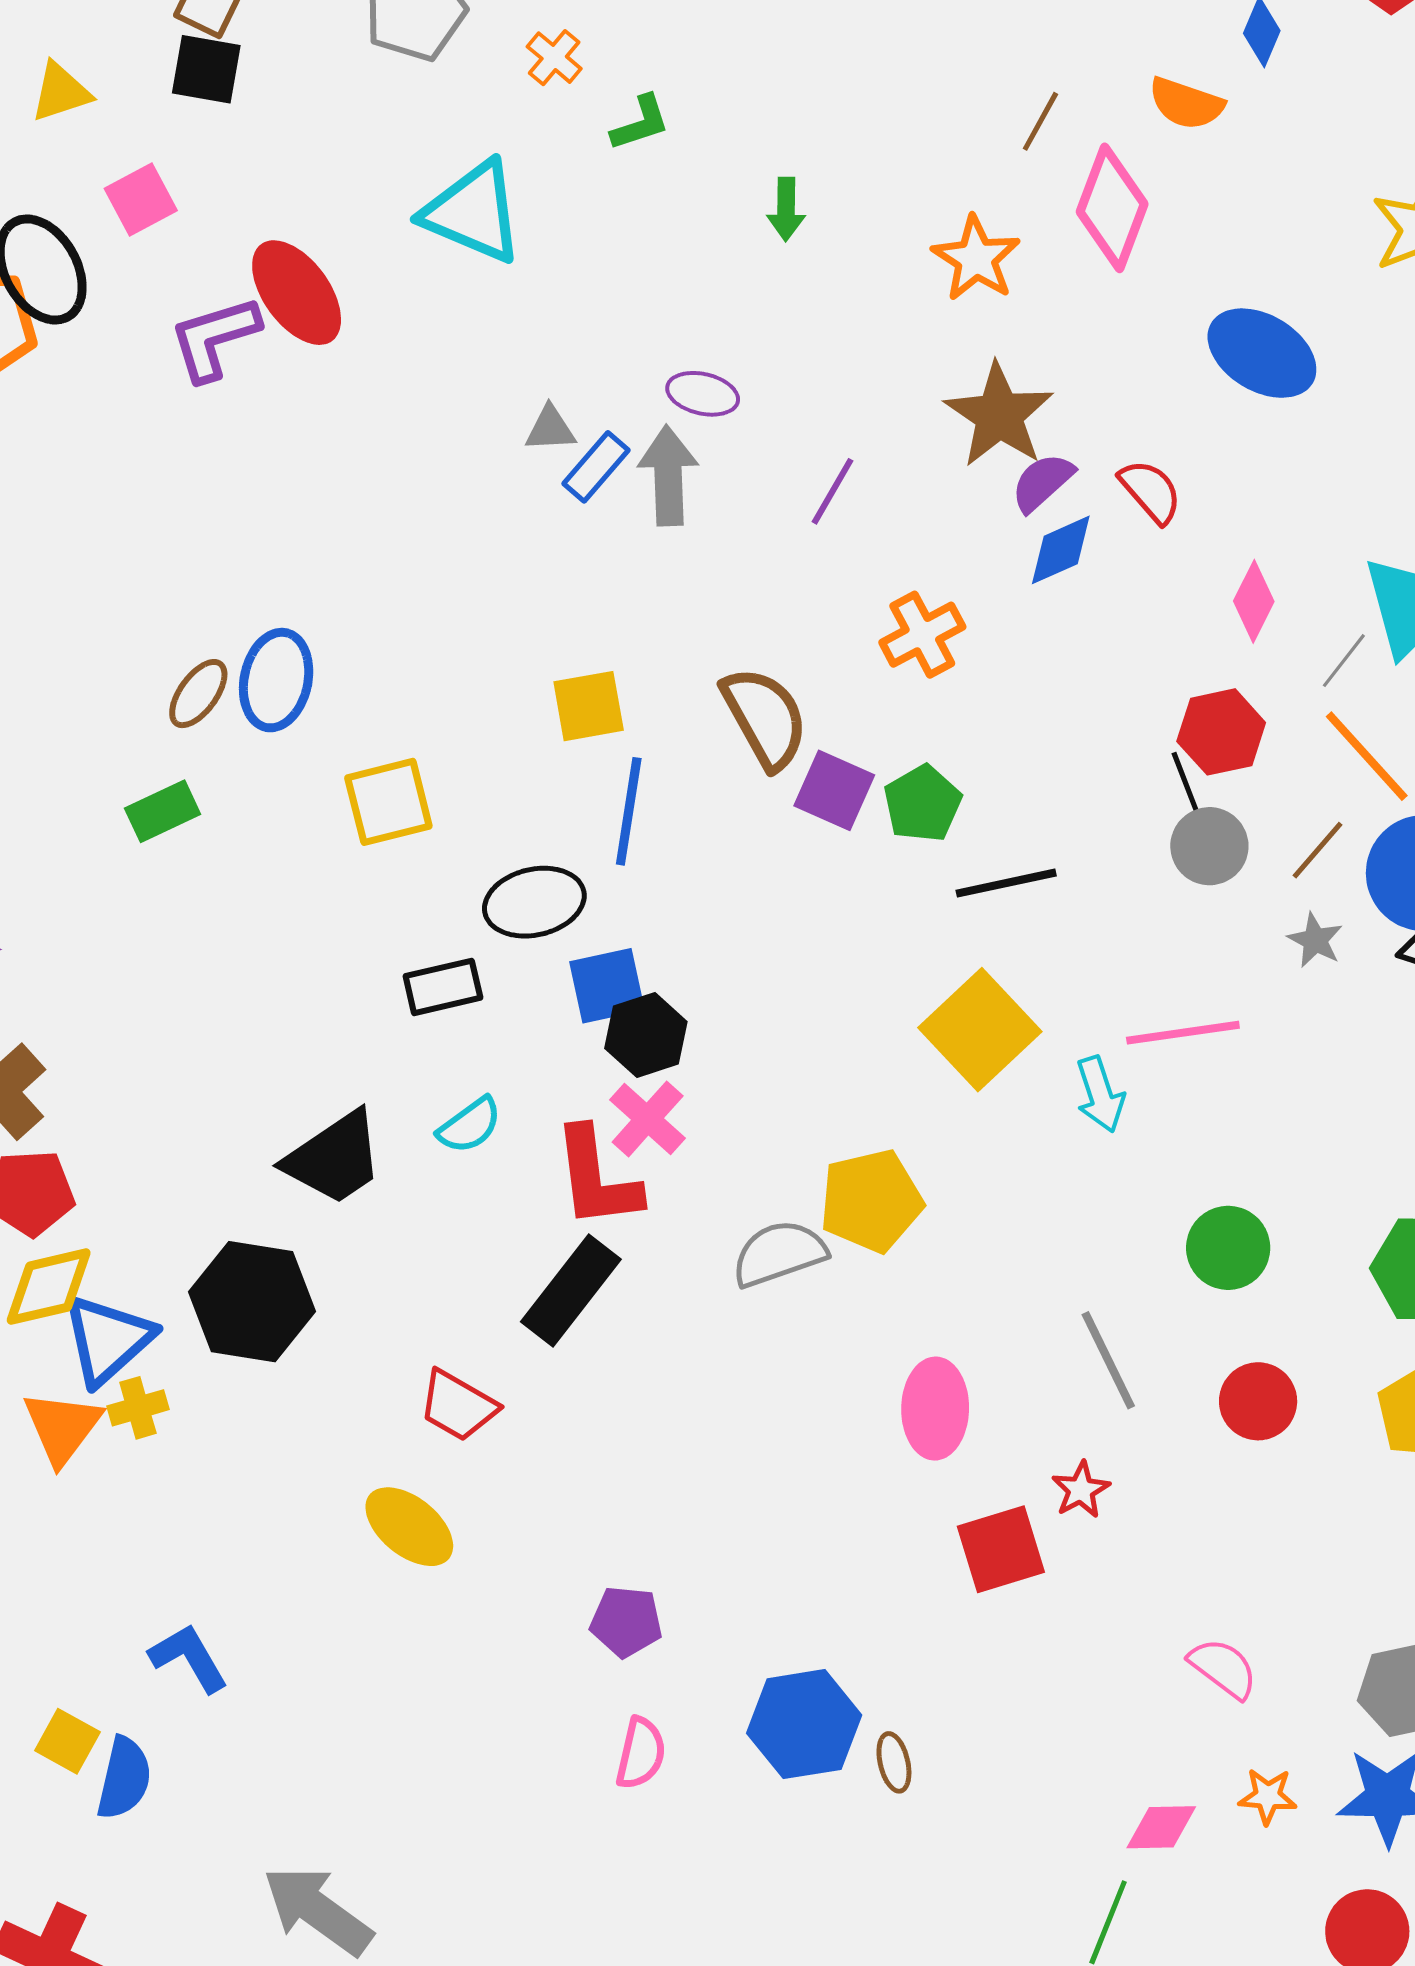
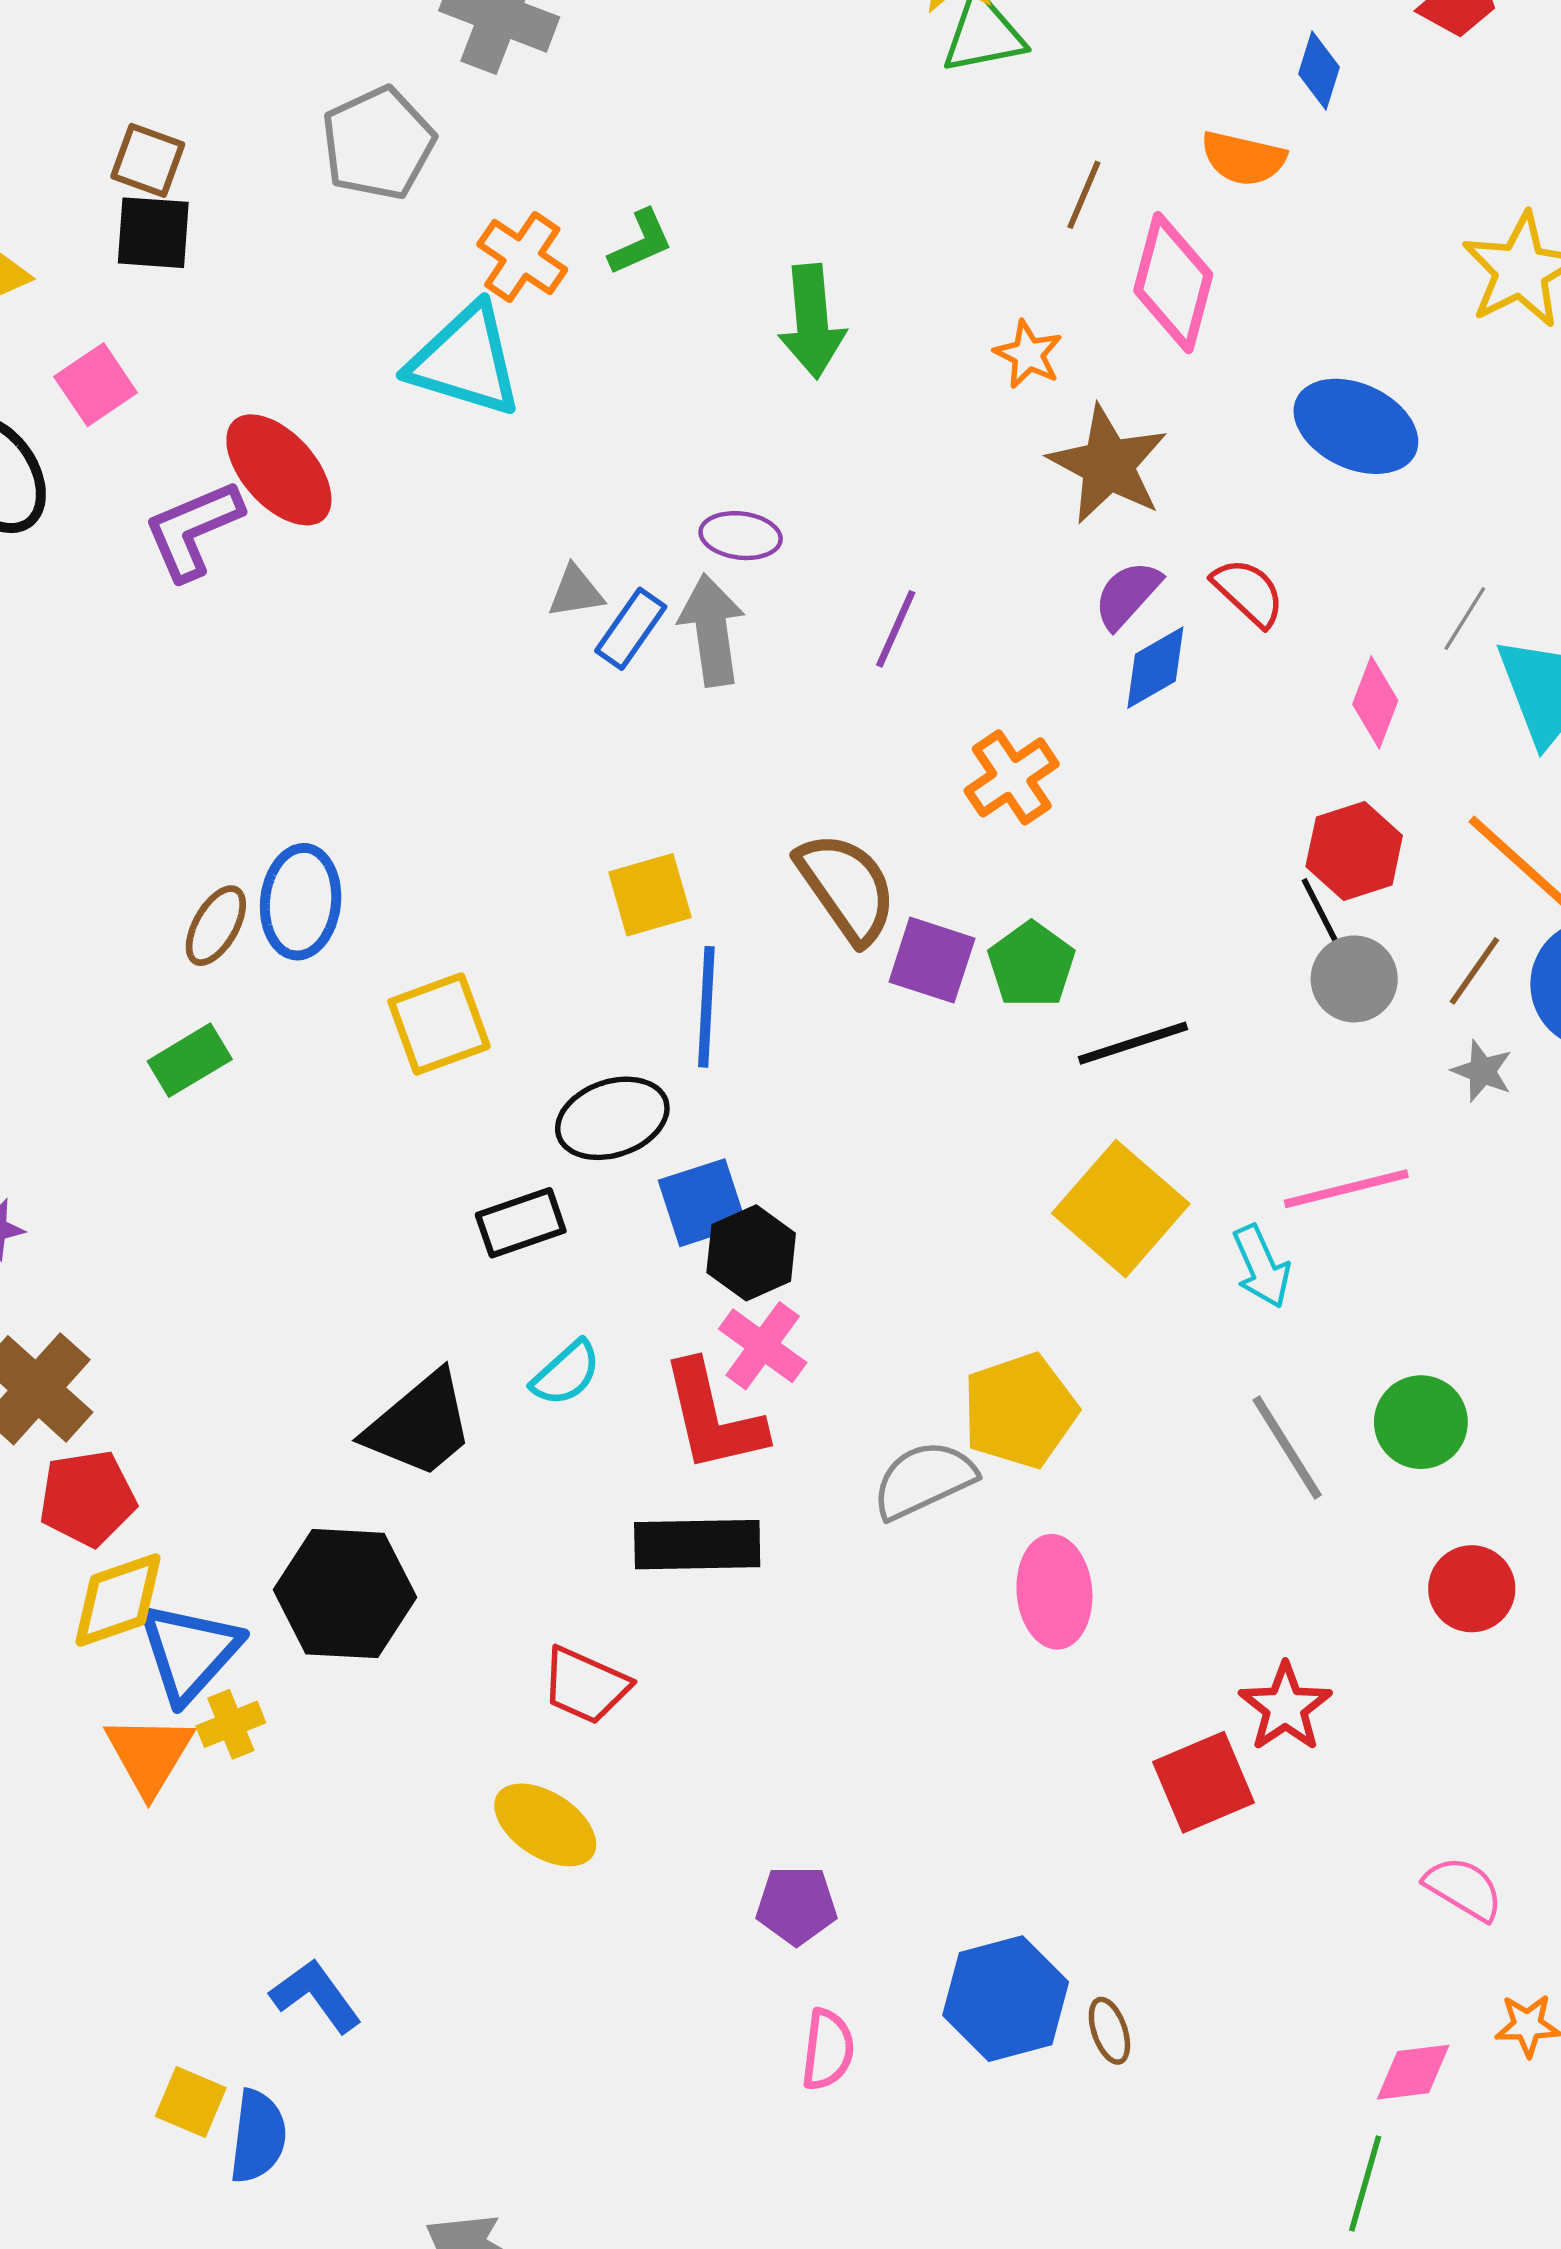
orange cross: (554, 58) -> (522, 257), moved, size x1.4
green arrow: (786, 209) -> (812, 321), size x1.6
orange star: (976, 259) -> (1028, 354), size x0.7
brown star: (999, 415) -> (1108, 465), moved
gray line: (1344, 661) -> (1465, 618), moved
black rectangle: (571, 1291) -> (697, 1545), turned 57
gray line: (1108, 1360) -> (1287, 1448), moved
pink ellipse: (935, 1409) -> (1054, 1592), moved
red star: (1081, 1490) -> (1285, 1707), size x1.4

